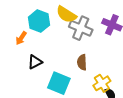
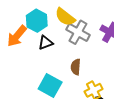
orange arrow: (21, 38) -> (17, 36), size x1.6
black triangle: (35, 62) -> (46, 43), moved

